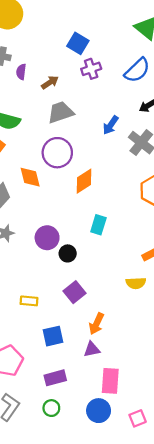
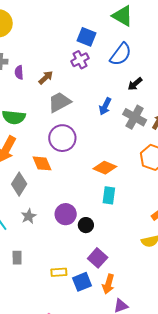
blue square: (78, 43) -> (87, 37), moved
orange diamond: (84, 181) -> (105, 168), moved, turned 65
orange arrow: (96, 324) -> (108, 284), moved
blue square: (53, 336) -> (82, 282), moved

